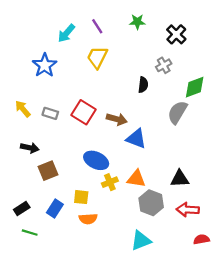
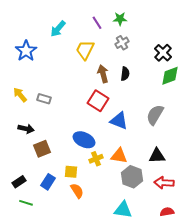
purple line: (97, 26) -> (97, 23), moved
black cross: (176, 34) -> (163, 53), moved
blue star: (45, 65) -> (26, 51), moved
gray cross: (164, 65) -> (122, 43), moved
red square: (84, 112) -> (98, 101), moved
gray semicircle: (177, 112) -> (155, 115), moved
brown arrow: (117, 119) -> (103, 74), moved, turned -120
orange semicircle: (88, 219) -> (77, 191), turned -119
red semicircle: (202, 239) -> (167, 212), moved
cyan triangle: (141, 241) -> (123, 210), turned 30

